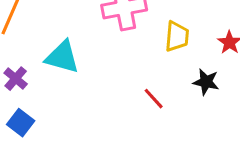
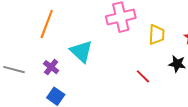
cyan triangle: (62, 57) -> (81, 52), turned 30

